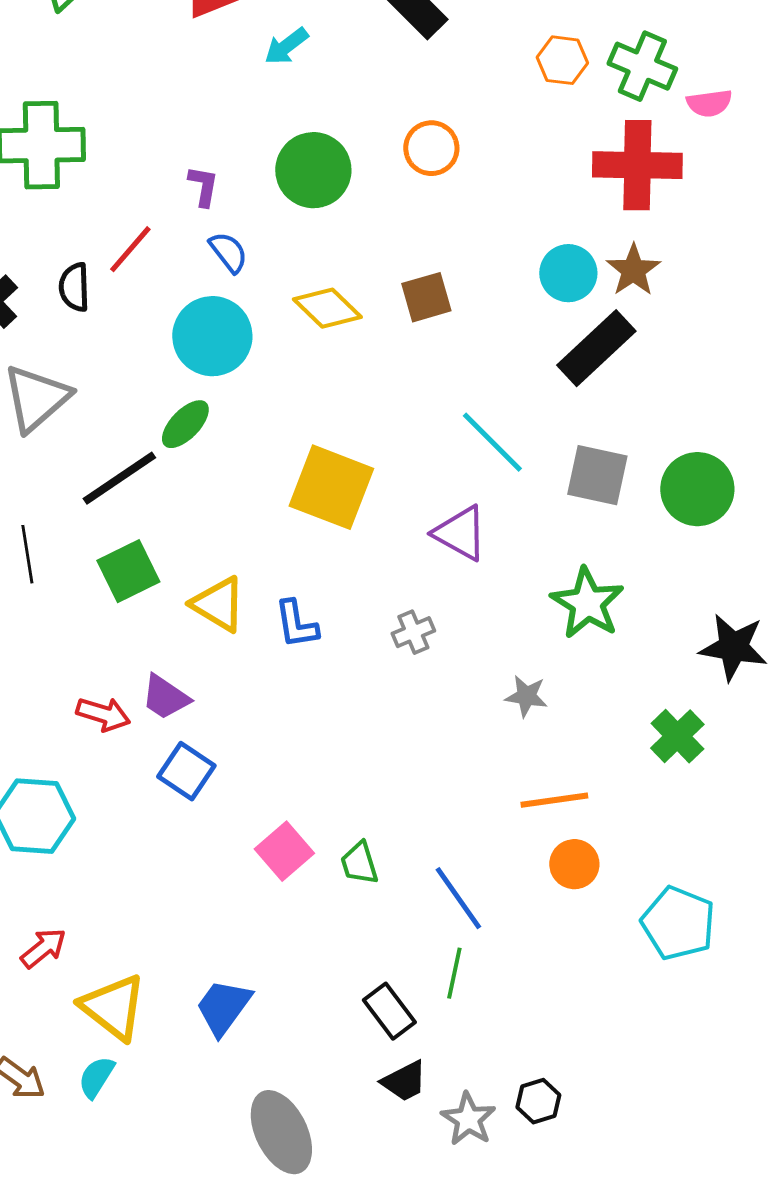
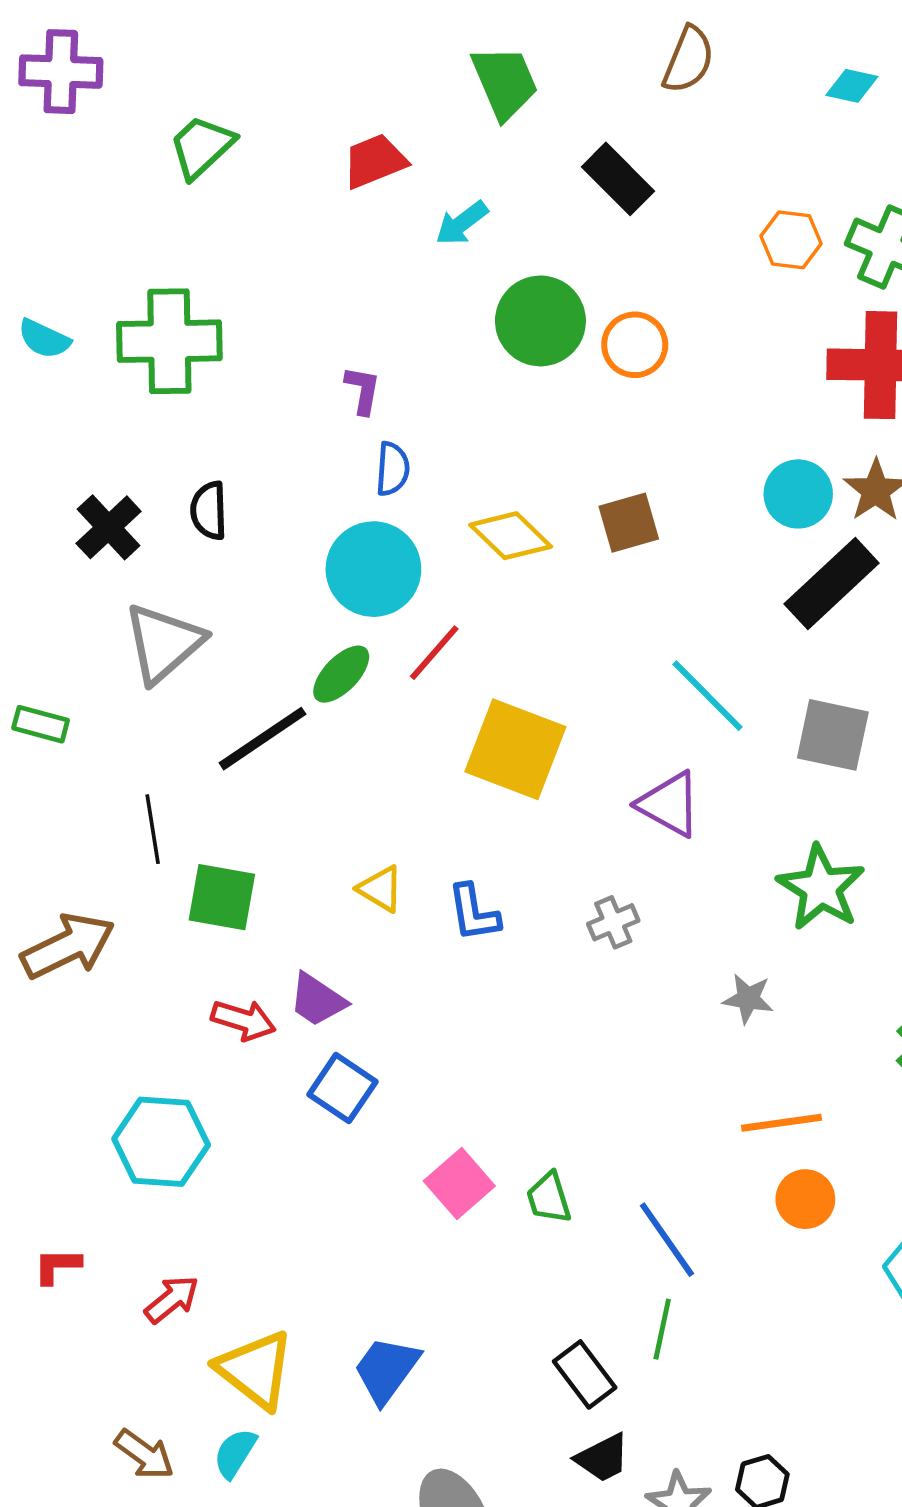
green circle: (313, 170) -> (540, 321), moved
red line: (130, 249) -> (434, 653), moved
blue semicircle: (228, 252) -> (393, 469), turned 42
green square: (128, 571) -> (222, 897), moved, turned 36
yellow triangle: (218, 604) -> (381, 889), size x0.7

